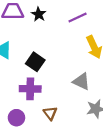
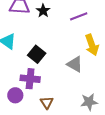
gray triangle: (81, 81) -> (75, 64), moved
purple circle: (16, 118) -> (15, 95), moved

